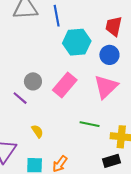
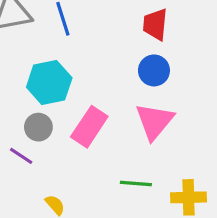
cyan hexagon: (77, 42) -> (49, 83), moved

